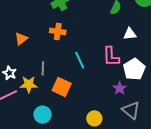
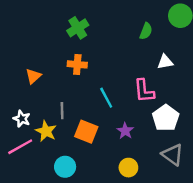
white pentagon: (134, 69) -> (166, 118), moved
yellow star: (29, 84) -> (46, 131), turned 30
purple star: (120, 88) -> (125, 131), moved

